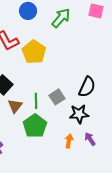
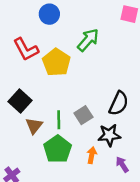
green arrow: (61, 18) -> (88, 40), moved
orange arrow: (69, 141) -> (92, 155), moved

